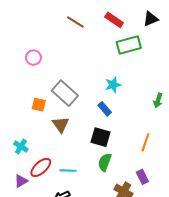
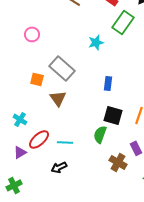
green rectangle: (129, 45) -> (123, 22), turned -40
cyan star: (113, 85) -> (96, 42), moved
blue rectangle: (105, 109) -> (108, 83), moved, turned 48
black square: (100, 137) -> (113, 115), moved

